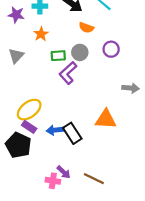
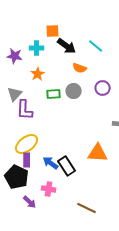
purple L-shape: (68, 73) -> (25, 110), moved, turned -45
purple rectangle: (29, 127) -> (27, 160), turned 56
blue arrow: (55, 130) -> (51, 163), turned 42
purple arrow: (64, 172) -> (30, 202), moved
pink cross: (53, 181) -> (49, 189), moved

